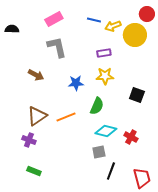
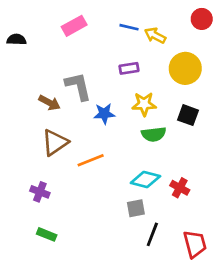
yellow arrow: (113, 26) -> (155, 35), turned 49
yellow circle: (135, 35) -> (185, 68), moved
gray L-shape: (57, 47) -> (78, 86), moved
purple rectangle: (104, 53) -> (129, 68), moved
black square: (137, 95) -> (188, 115), moved
green semicircle: (97, 106) -> (154, 134), moved, turned 60
brown triangle: (37, 116) -> (55, 142), moved

